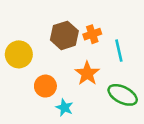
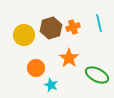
cyan line: (119, 51) -> (99, 23), moved
yellow circle: (19, 54) -> (24, 35), moved

